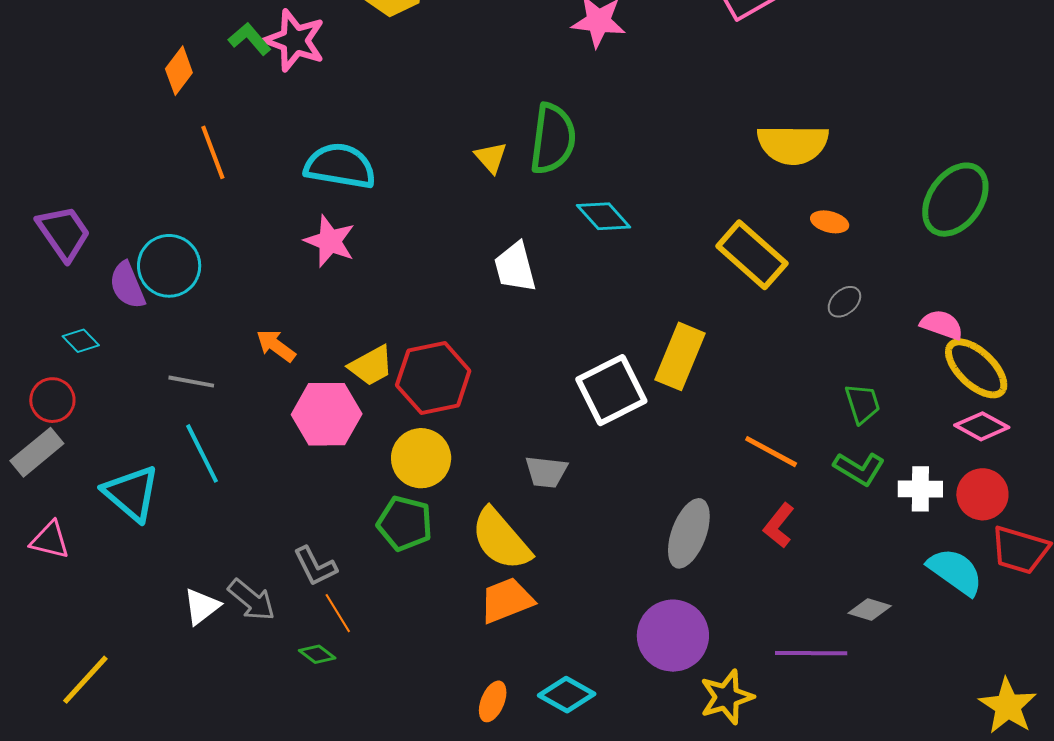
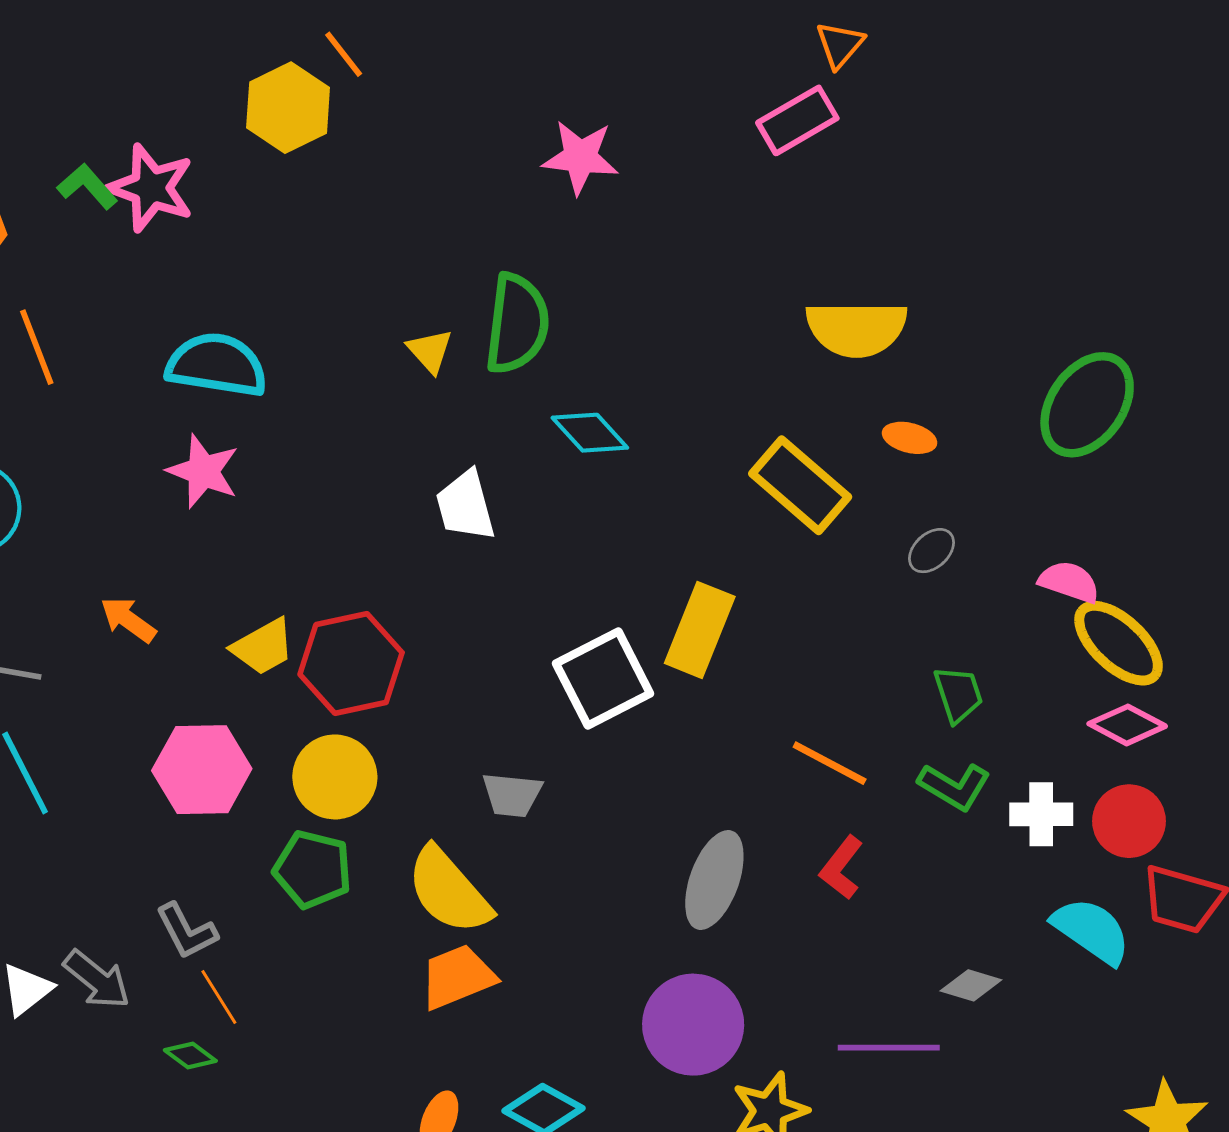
pink hexagon: (327, 414) -> (202, 770), moved

